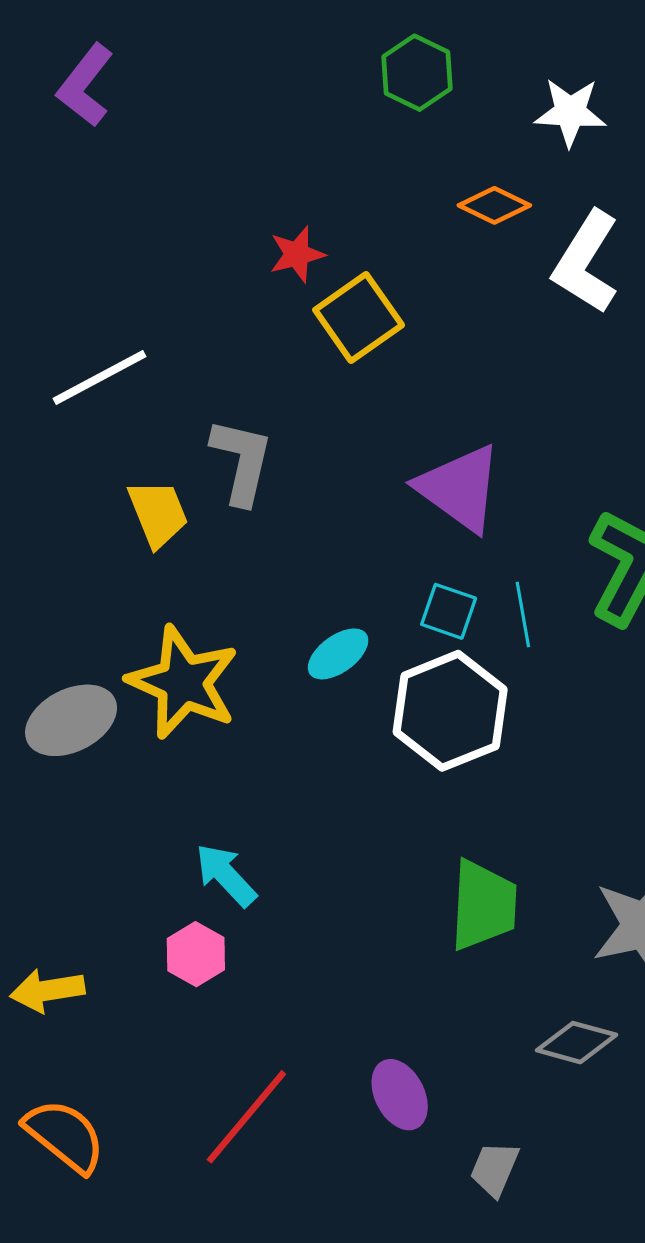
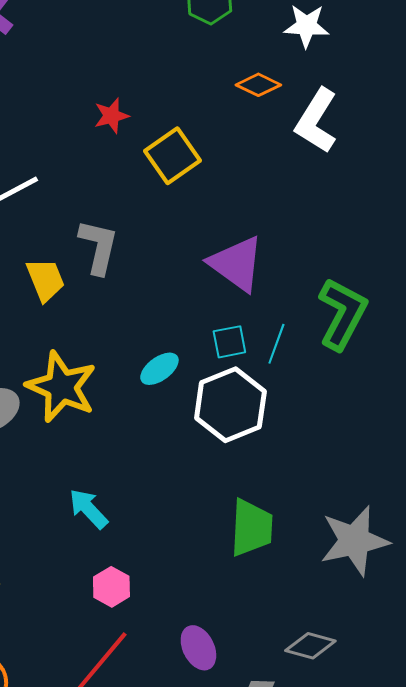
red star: (297, 254) -> (111, 116), moved
cyan square: (449, 611) -> (229, 342), turned -30
cyan line: (523, 614) -> (276, 344), turned 30
pink hexagon: (196, 954) -> (111, 587), moved
gray diamond: (577, 1043) -> (310, 646), moved

